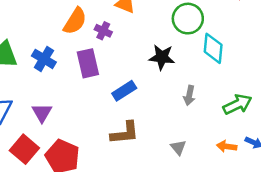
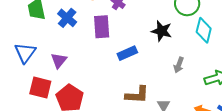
brown L-shape: (125, 133) -> (137, 95), moved
red square: (24, 149) -> (40, 88), turned -35

